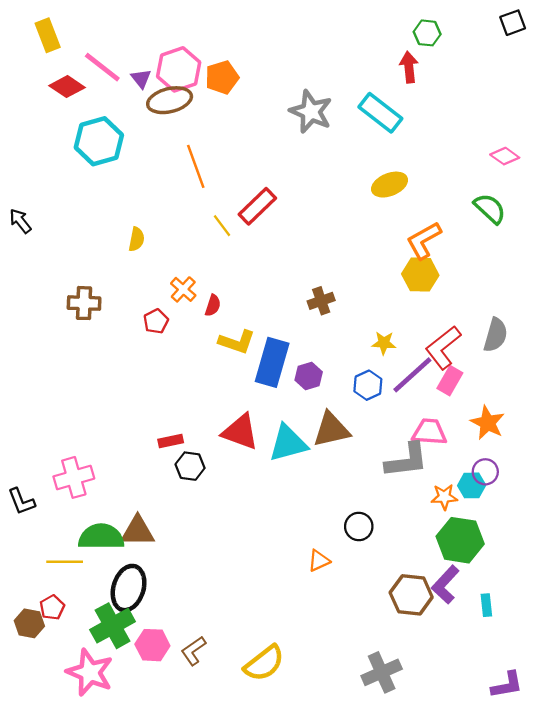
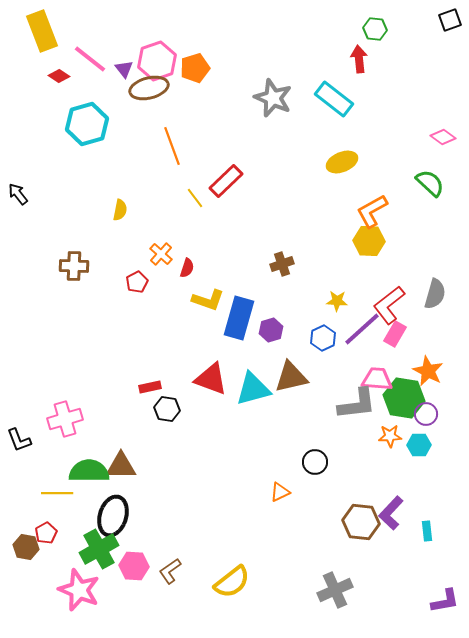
yellow rectangle: (48, 35) -> (42, 31), size x1.4
red diamond: (67, 87) -> (59, 76), size x0.7
cyan hexagon: (472, 485) -> (419, 445), moved
green hexagon: (460, 540) -> (404, 398), moved

